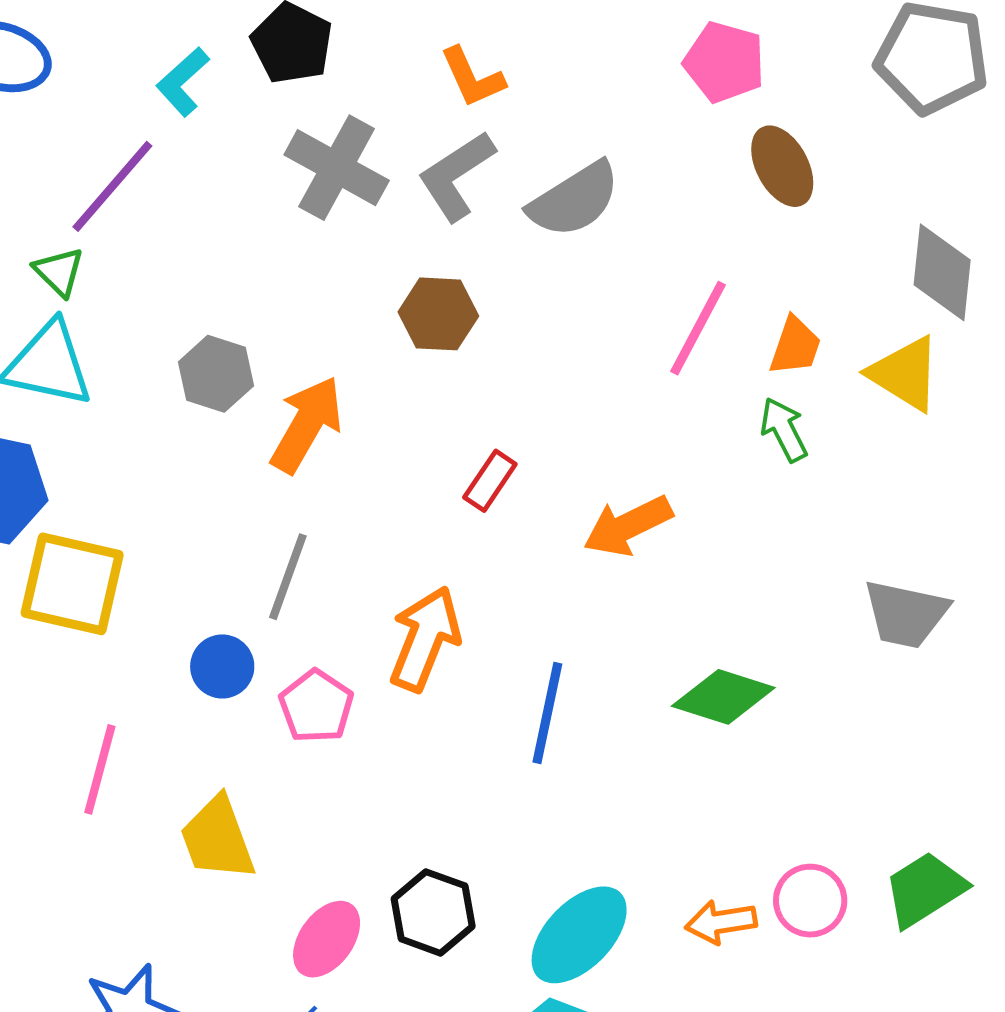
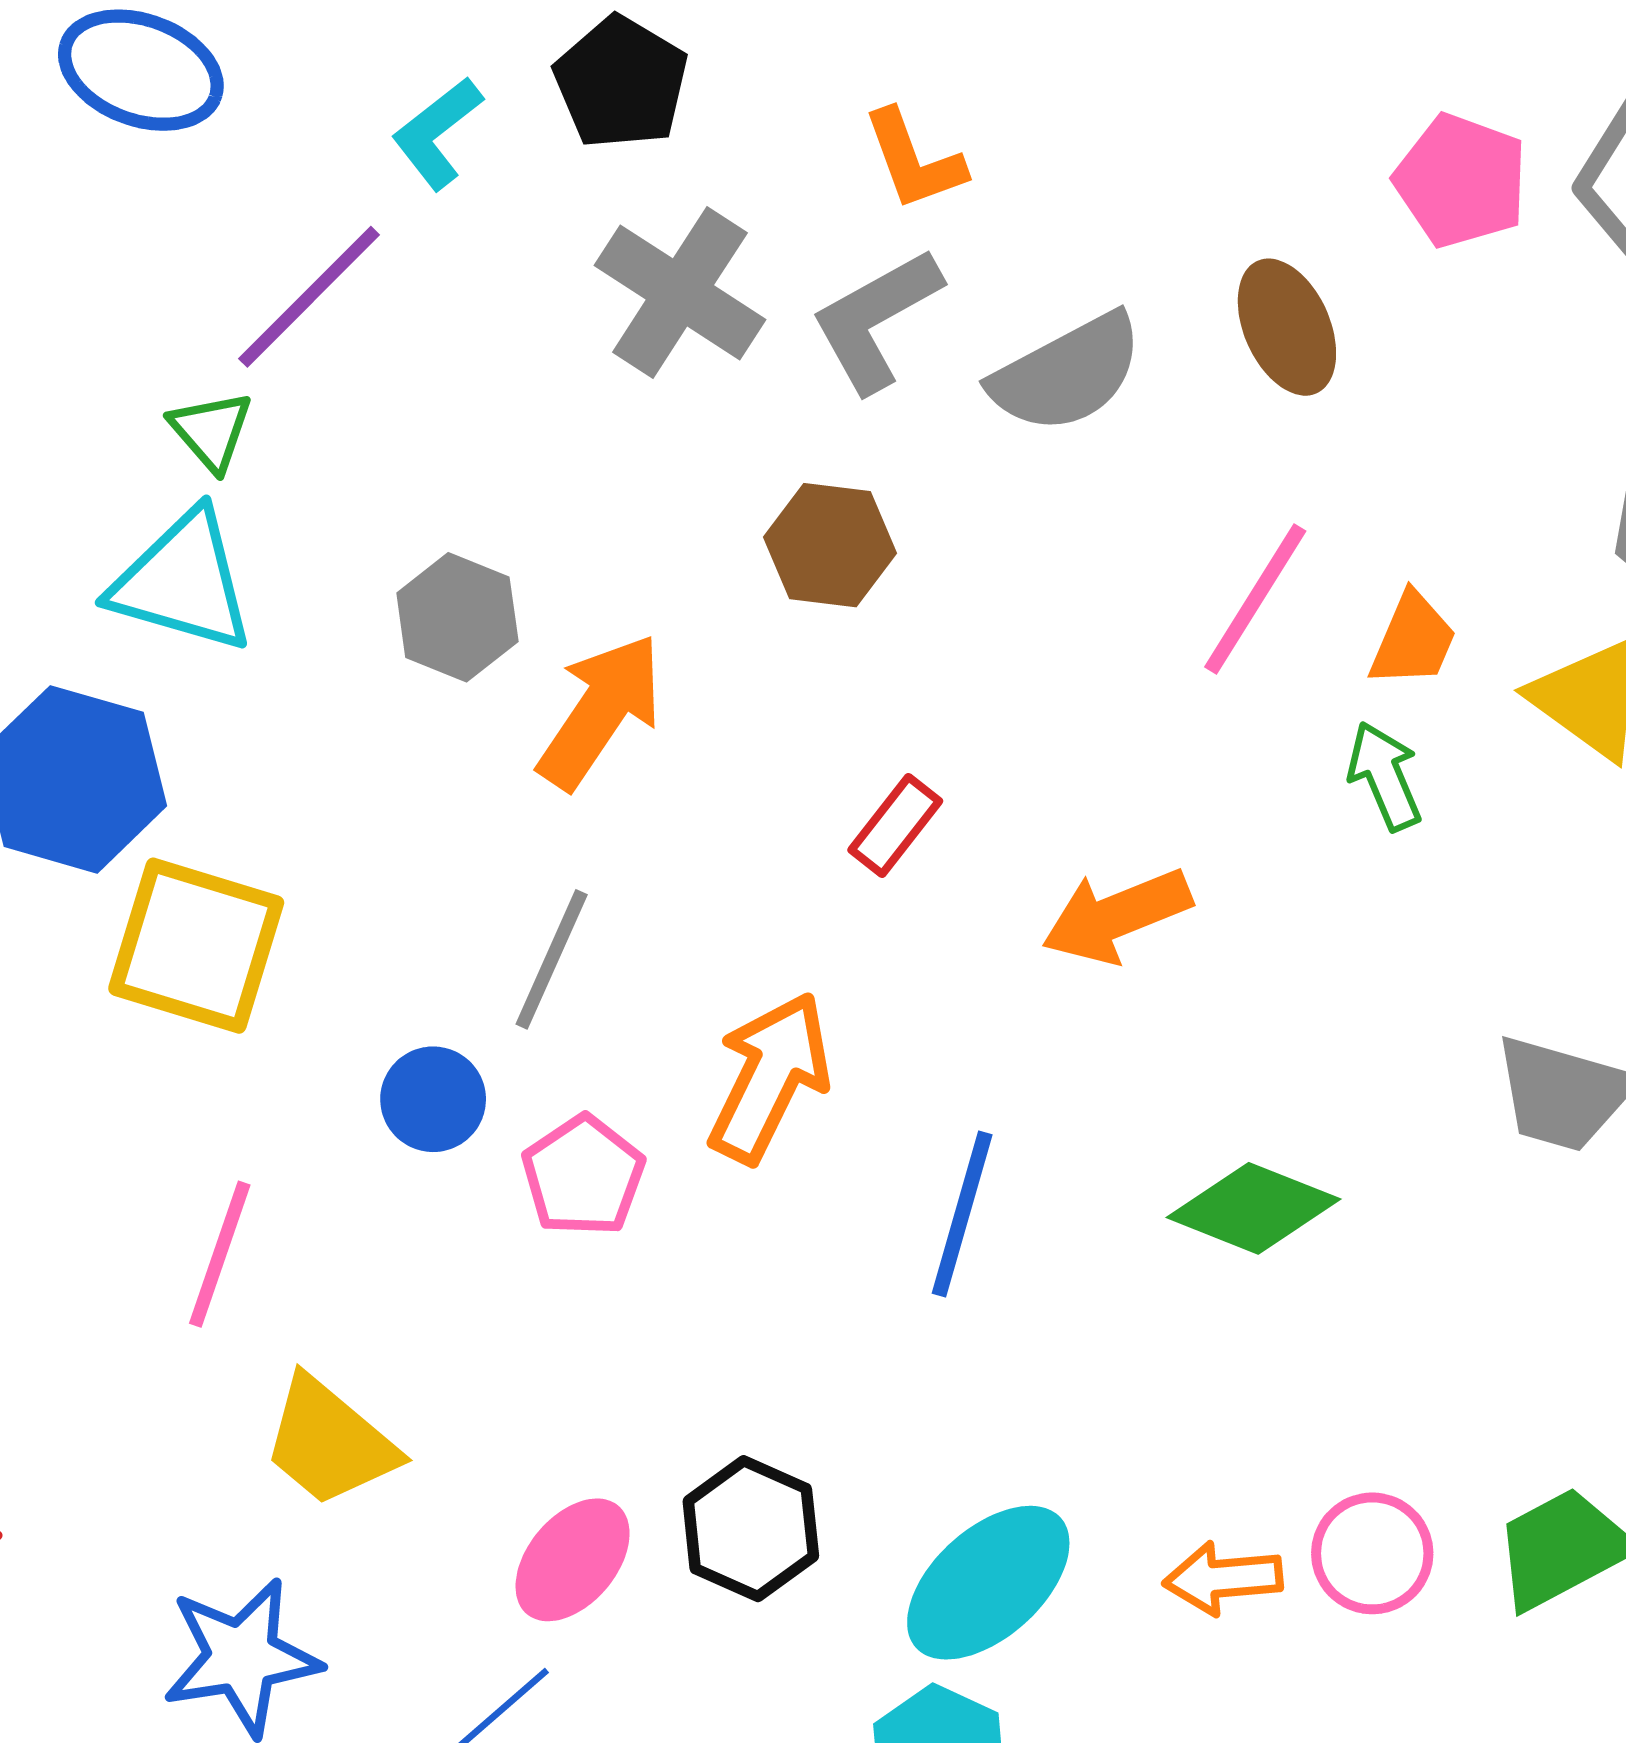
pink pentagon: (724, 62) -> (1461, 181), moved
brown ellipse: (782, 166) -> (1287, 327), moved
yellow trapezoid: (218, 838) -> (330, 1442), moved, turned -34

